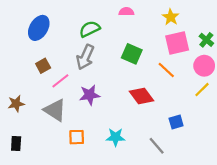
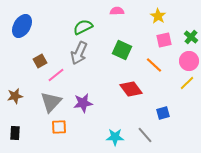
blue ellipse: (39, 28) -> (22, 26), moved
pink square: (177, 43) -> (164, 40), size x0.7
purple star: (90, 95) -> (83, 103), moved
gray triangle: (55, 110) -> (51, 102), turned 40
orange square: (77, 137) -> (59, 127), moved
cyan star: (116, 137) -> (115, 137), moved

